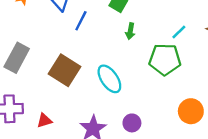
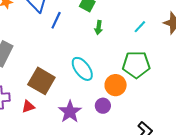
green pentagon: (165, 59) -> (136, 65), moved
brown square: (64, 70) -> (41, 81), moved
orange circle: (191, 111) -> (116, 85), moved

